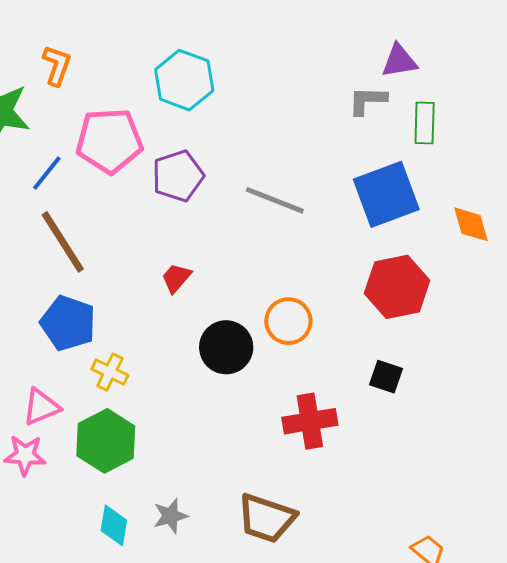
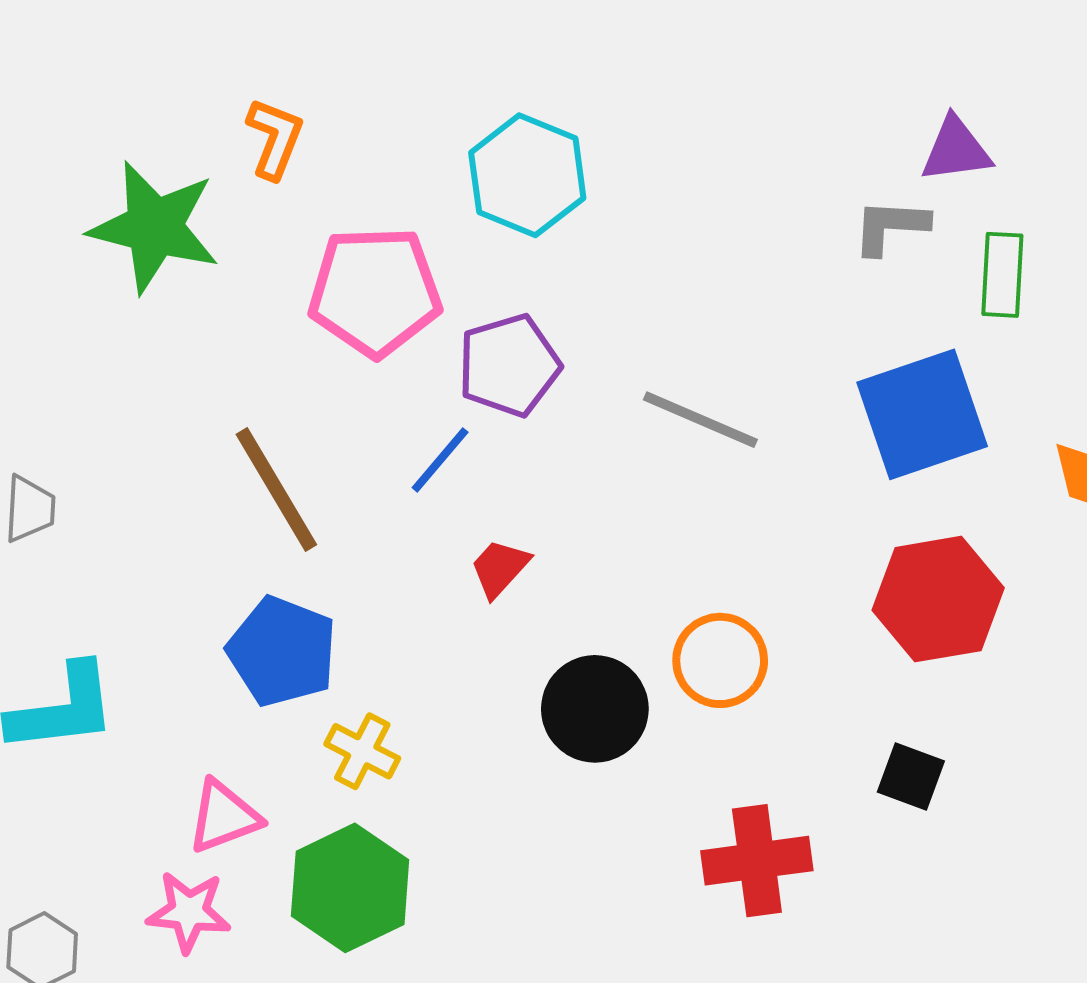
blue line: (47, 173) -> (440, 460), moved

